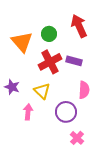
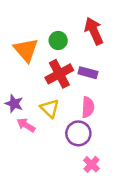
pink semicircle: (84, 90) -> (88, 107), moved
pink arrow: (28, 112) -> (26, 125), moved, turned -63

